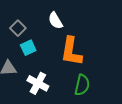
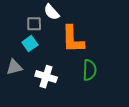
gray square: (18, 28) -> (34, 24), moved, turned -35

